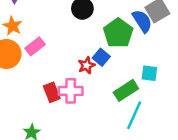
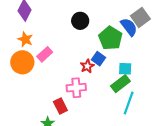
cyan square: (149, 73) -> (125, 69), moved
red rectangle: (52, 92) -> (60, 106), moved

